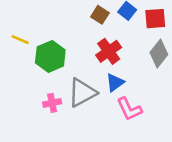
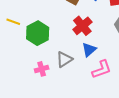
gray triangle: (82, 93) -> (64, 59), size x0.7
pink L-shape: (129, 109) -> (102, 69), turned -80

